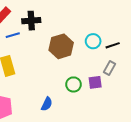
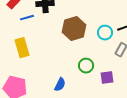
cyan circle: (93, 41) -> (105, 33), moved
purple square: (95, 82) -> (107, 78), moved

